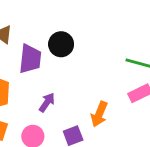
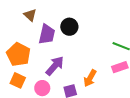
purple arrow: (47, 102) -> (55, 66), size x1.5

